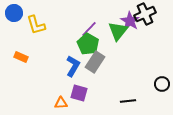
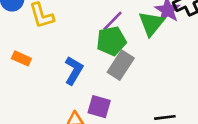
green pentagon: (88, 44) -> (111, 41), turned 30
blue L-shape: (73, 66) -> (74, 70), moved

